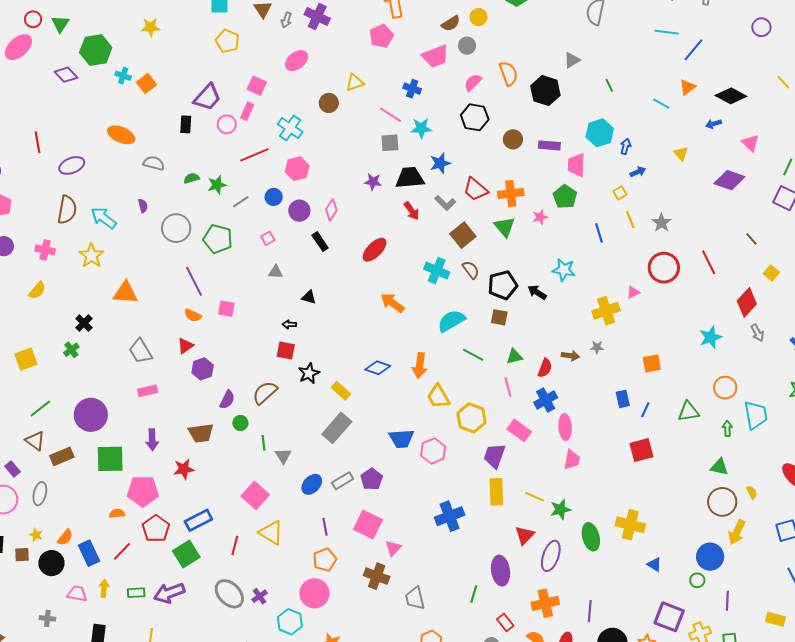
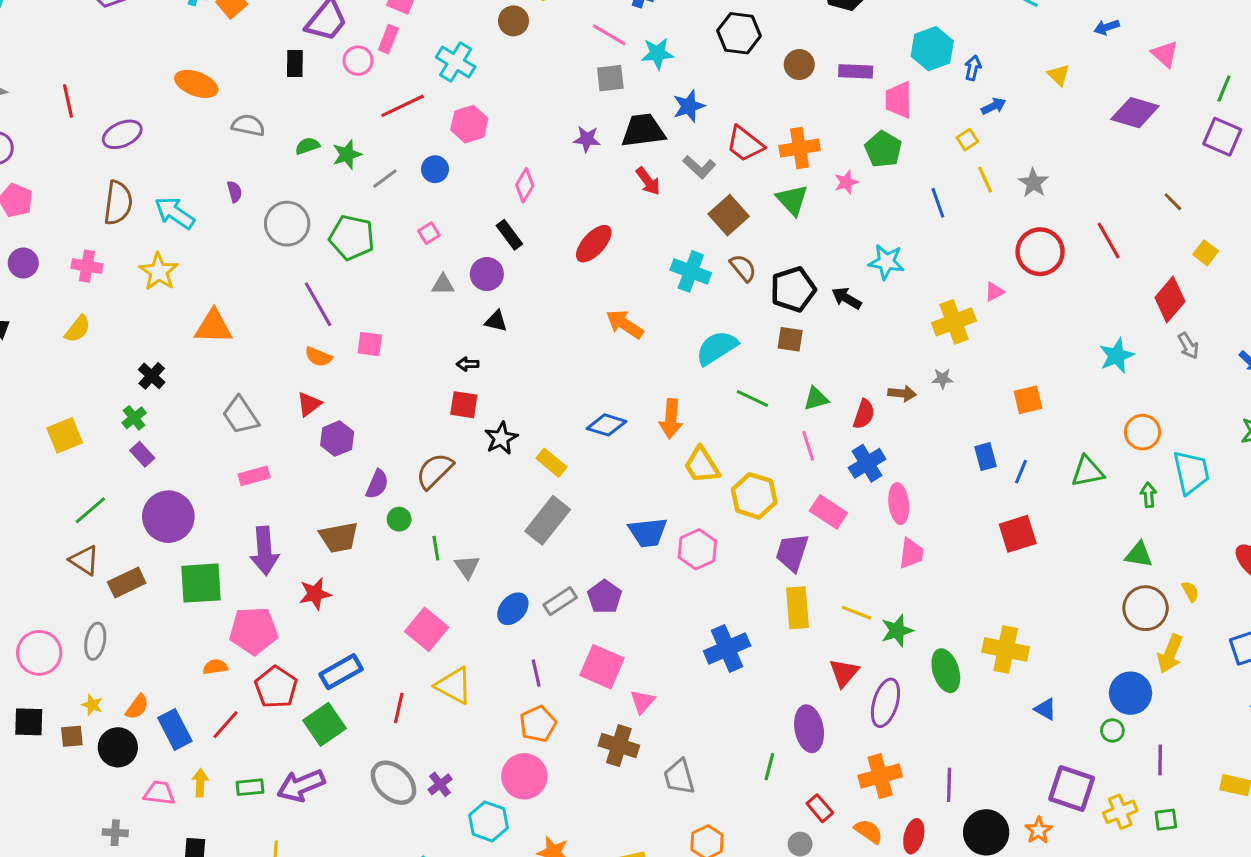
purple circle: (299, 211) -> (487, 274), moved
purple arrow: (152, 440) -> (264, 551), size x1.4
purple rectangle: (13, 469) -> (142, 454), moved

